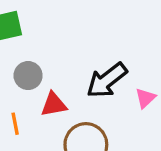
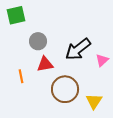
gray circle: (28, 76) -> (38, 41), moved

